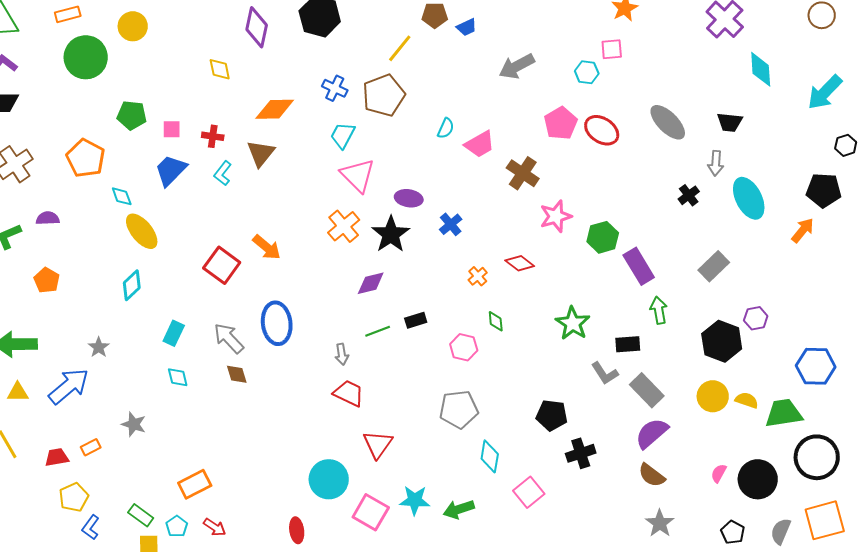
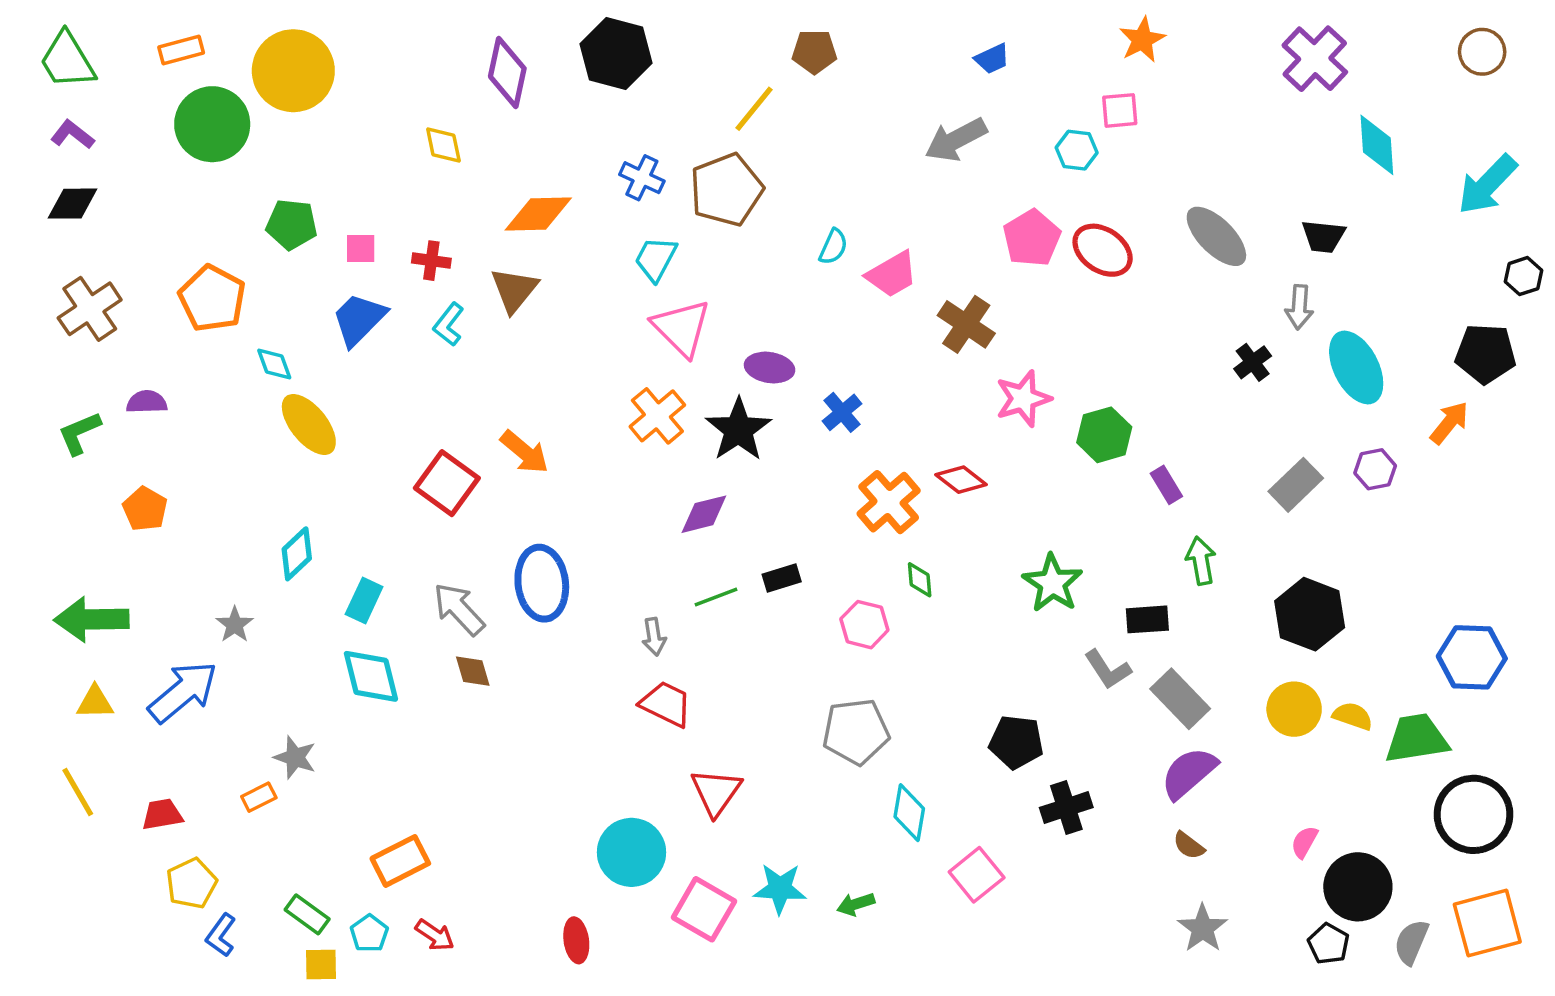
yellow circle: (133, 26) -> (293, 71), size x1.6
blue trapezoid: (467, 27) -> (992, 59), moved
purple rectangle: (639, 266) -> (1166, 485), size x0.6
orange cross: (478, 276) -> (889, 502), size x1.8
cyan diamond: (132, 285) -> (297, 554), moved
purple hexagon: (756, 318) -> (1375, 469), moved
cyan diamond: (178, 377) -> (371, 676), size x1.6
orange rectangle: (91, 447) -> (259, 797), moved
brown semicircle: (652, 475) -> (1189, 845), size x0.7
black circle: (758, 479) -> (1358, 887), moved
green arrow: (459, 509) -> (856, 904), size x0.7

